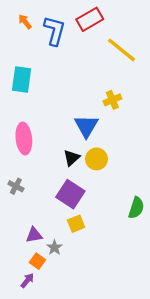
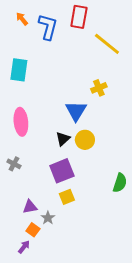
red rectangle: (90, 19) -> (79, 17), turned -50
purple square: (70, 194) -> (62, 171), turned 35

